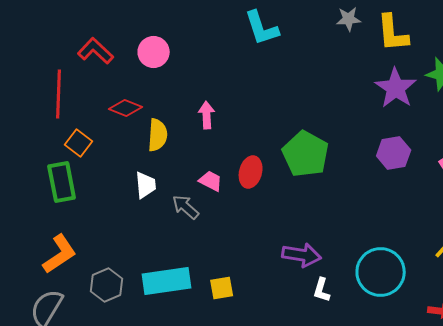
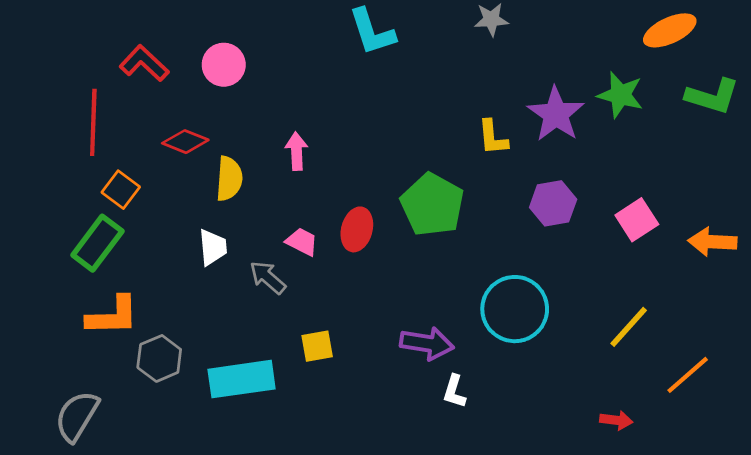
yellow L-shape: (393, 33) -> (493, 137), moved, size x0.7
green rectangle: (62, 182) -> (97, 243), turned 48
orange L-shape: (60, 254) -> (113, 316), moved, turned 33
cyan circle: (381, 272) -> (515, 309), moved
gray hexagon: (107, 285) -> (159, 358), moved
yellow square: (222, 288) -> (317, 346), moved

